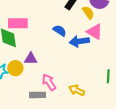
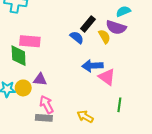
blue semicircle: (60, 31) -> (77, 37), moved
pink triangle: (95, 32) -> (107, 77), moved
pink arrow: (49, 82) -> (47, 104), moved

